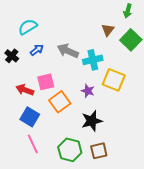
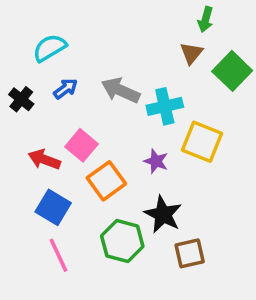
green arrow: (128, 11) -> (206, 19), moved
pink square: (46, 82) -> (82, 145), turned -36
black star: (92, 121) -> (163, 214), turned -30
green hexagon: (70, 150) -> (122, 241), moved
brown square: (99, 151) -> (190, 253), moved

